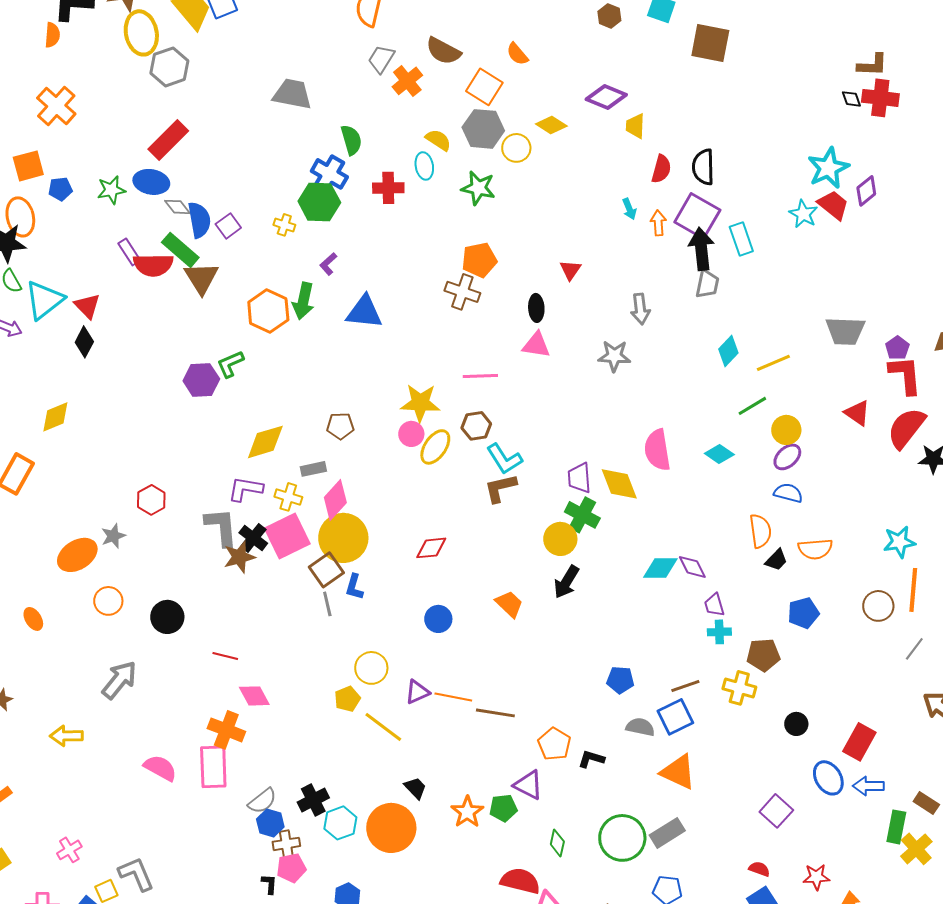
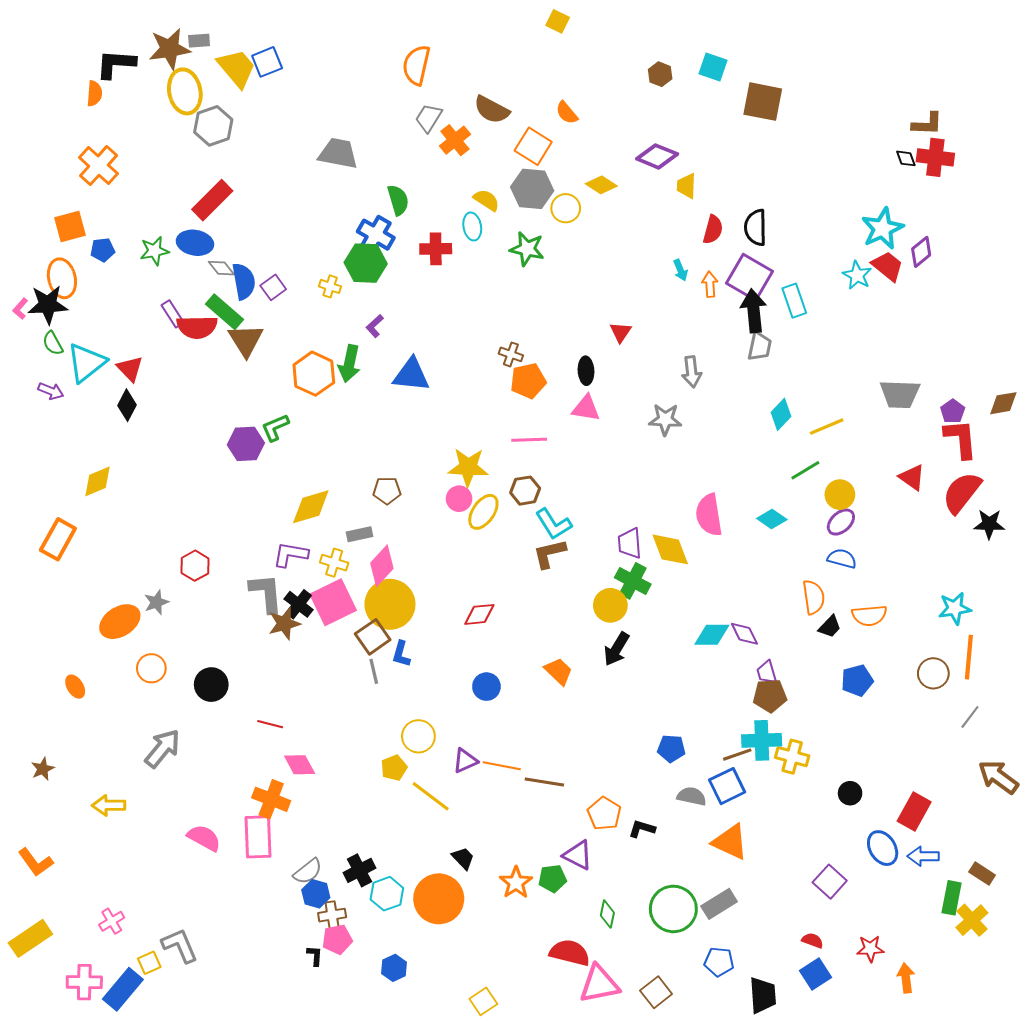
orange pentagon: (479, 260) -> (528, 381), moved
brown cross: (462, 292) -> (511, 354), size x0.7
cyan cross: (719, 632) -> (762, 740), moved, size x1.6
brown pentagon: (763, 655) -> (770, 696), moved

